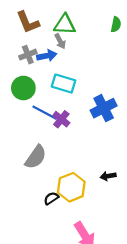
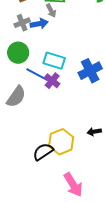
cyan rectangle: (64, 84) -> (54, 61), moved
gray semicircle: (36, 157) -> (16, 97), moved
black semicircle: (51, 198) -> (43, 152), size x1.5

